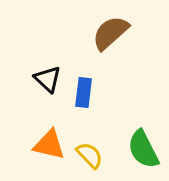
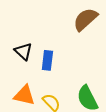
brown semicircle: (110, 33) -> (85, 19), moved

